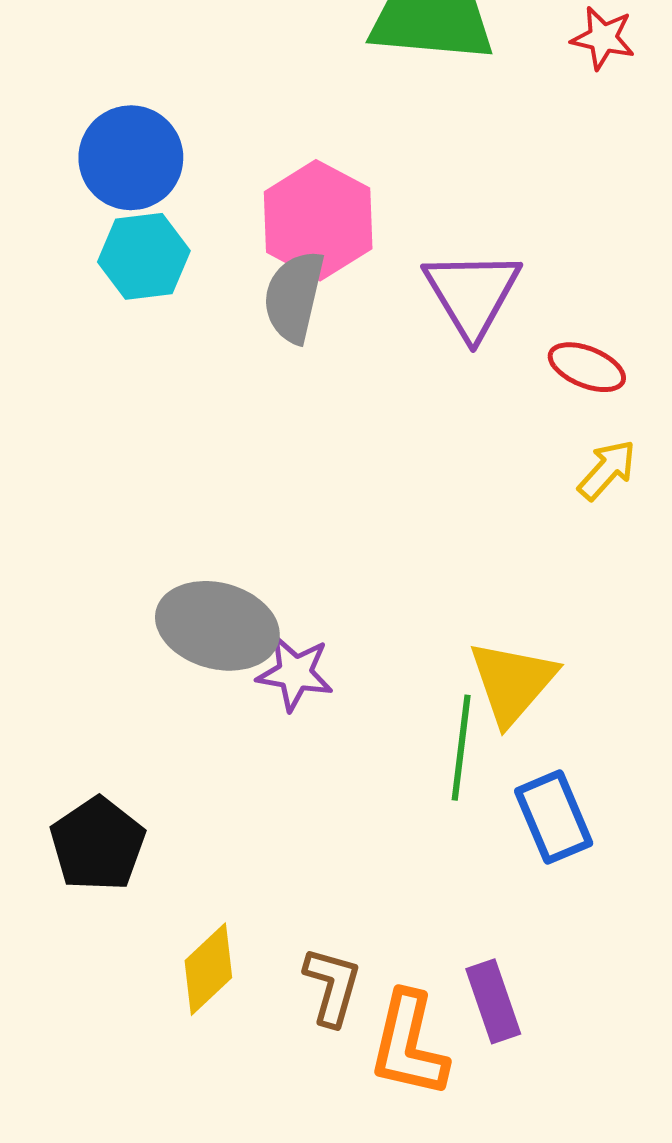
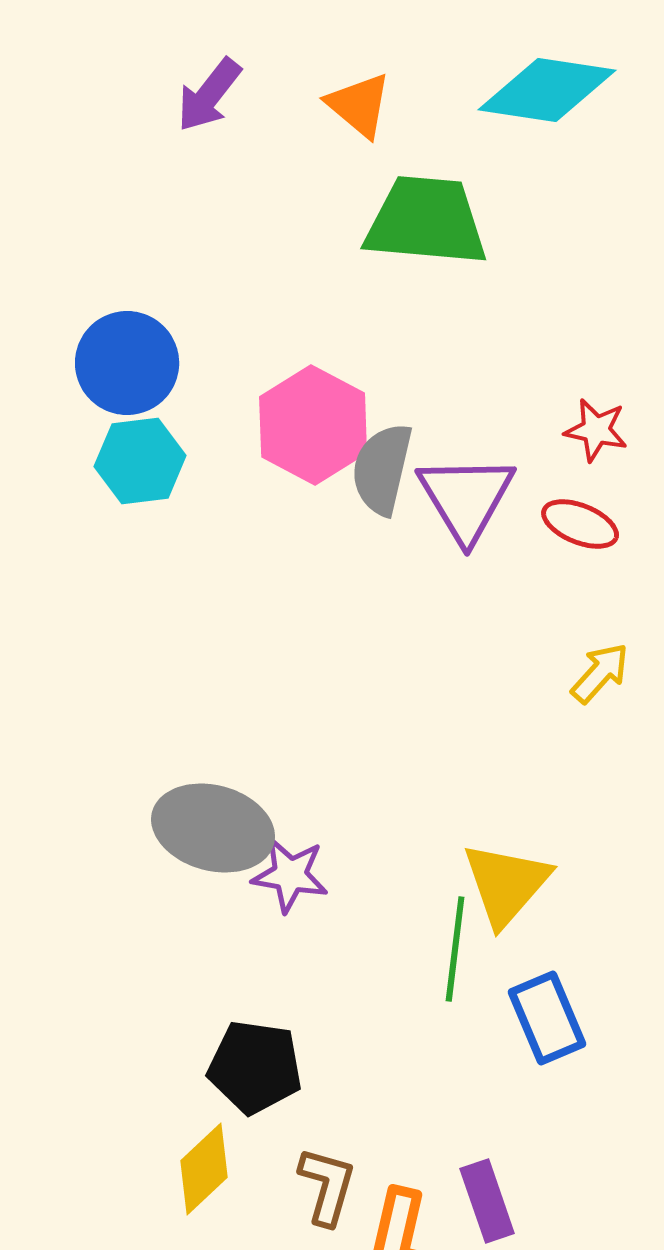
red star: (603, 38) -> (596, 430), moved
gray semicircle: (294, 297) -> (382, 469), moved
red ellipse: (587, 367) -> (580, 524), moved
black pentagon: (98, 844) -> (255, 1067), moved, turned -30

